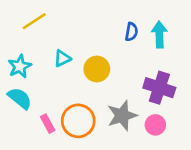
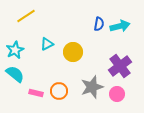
cyan arrow: (159, 34) -> (120, 26), turned 78
purple cross: (159, 88) -> (120, 66), turned 35
orange circle: (78, 121) -> (59, 91), size x0.7
pink rectangle: (48, 124) -> (36, 93), turned -48

